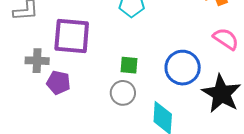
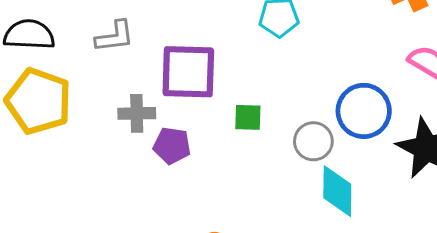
green square: (129, 65) -> (248, 117), moved
gray circle: (123, 93) -> (313, 141), moved

